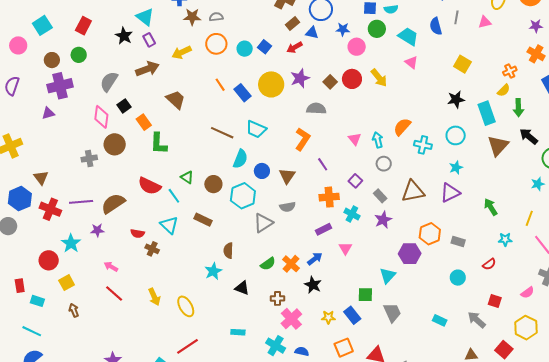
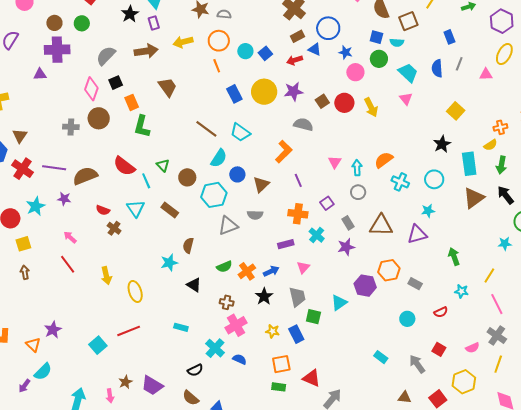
orange line: (220, 85) -> (217, 66), moved
black star: (456, 99) -> (442, 144), turned -30
gray trapezoid: (392, 312) -> (297, 297), moved

